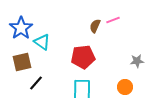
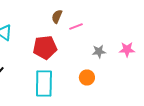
pink line: (113, 20) -> (76, 26), moved

